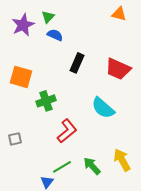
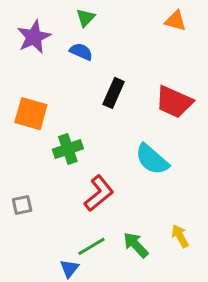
green triangle: (48, 17) -> (86, 18), moved
yellow arrow: (122, 160) -> (180, 236), size x0.7

